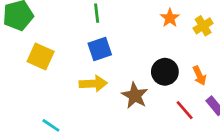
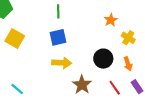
yellow cross: (203, 26) -> (128, 38), moved, turned -32
yellow arrow: (93, 84) -> (62, 63), moved
brown star: (135, 96) -> (82, 85), moved

